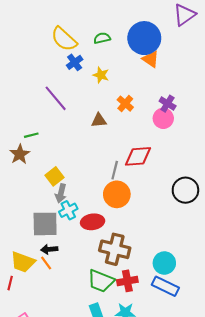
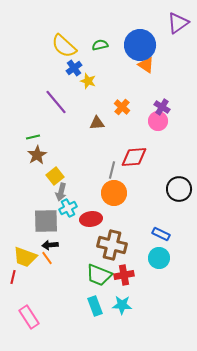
yellow star: (101, 75) -> (88, 81), moved
brown star: (20, 154) -> (37, 155), moved
blue rectangle: (165, 286) -> (161, 234), moved, size x0.7

